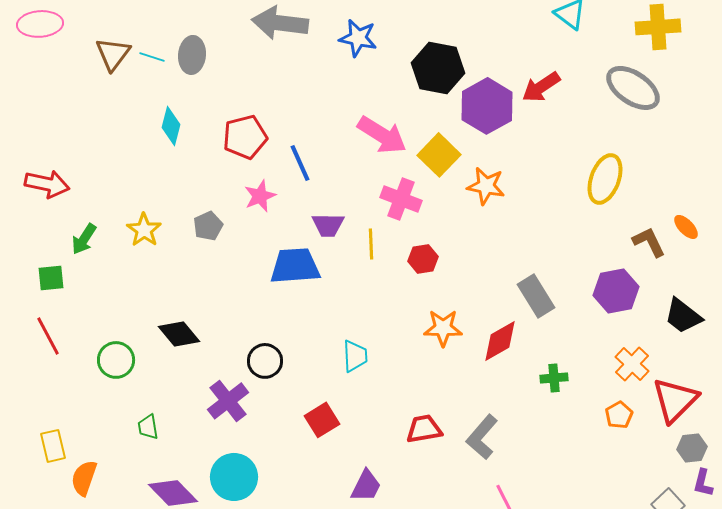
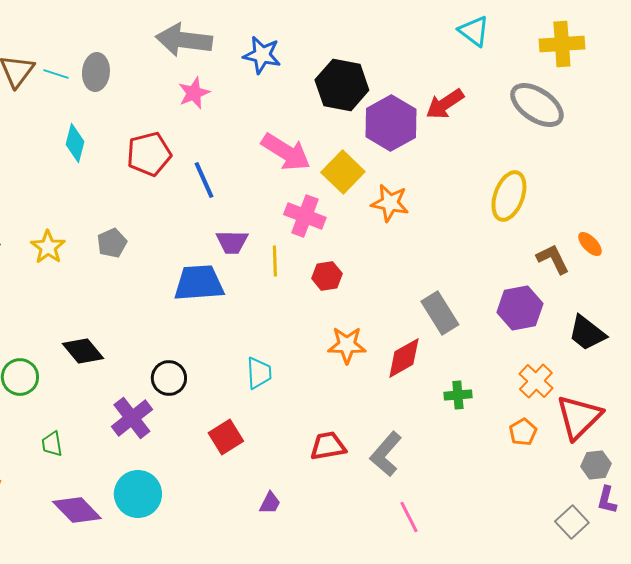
pink star: (260, 196) -> (194, 93), moved
purple trapezoid: (366, 486) -> (270, 503), size x0.7

